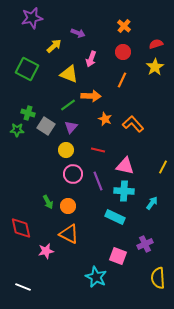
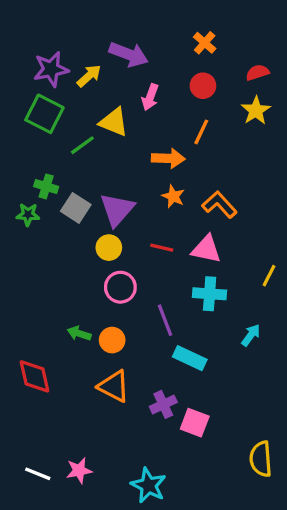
purple star: (32, 18) -> (51, 69), moved
purple arrow: (78, 33) -> (129, 54), size x1.6
orange arrow: (91, 96) -> (168, 158), moved
green line: (68, 105) -> (82, 145), moved
purple triangle: (71, 127) -> (117, 210), size x1.6
pink triangle: (125, 166) -> (206, 249), moved
purple line: (98, 181) -> (165, 320), moved
cyan cross: (124, 191) -> (210, 294), moved
green arrow: (48, 202) -> (79, 333), turned 136
purple cross: (145, 244) -> (163, 404), moved
pink star: (46, 251) -> (79, 471), moved
cyan star: (96, 277) -> (148, 485), moved

